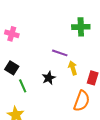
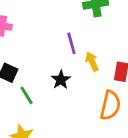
purple line: (60, 53) -> (71, 43), turned 63

